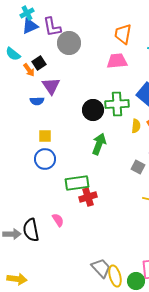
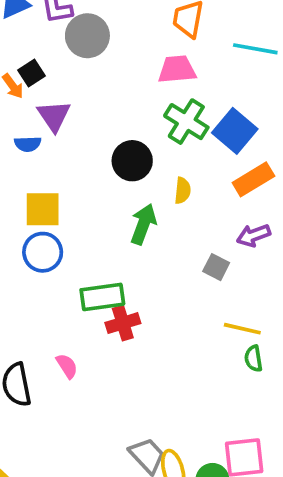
green cross: (117, 104) -> (186, 122), moved, turned 35
yellow semicircle: (136, 126) -> (183, 191), moved
yellow square: (45, 136) -> (43, 209), size x1.5

